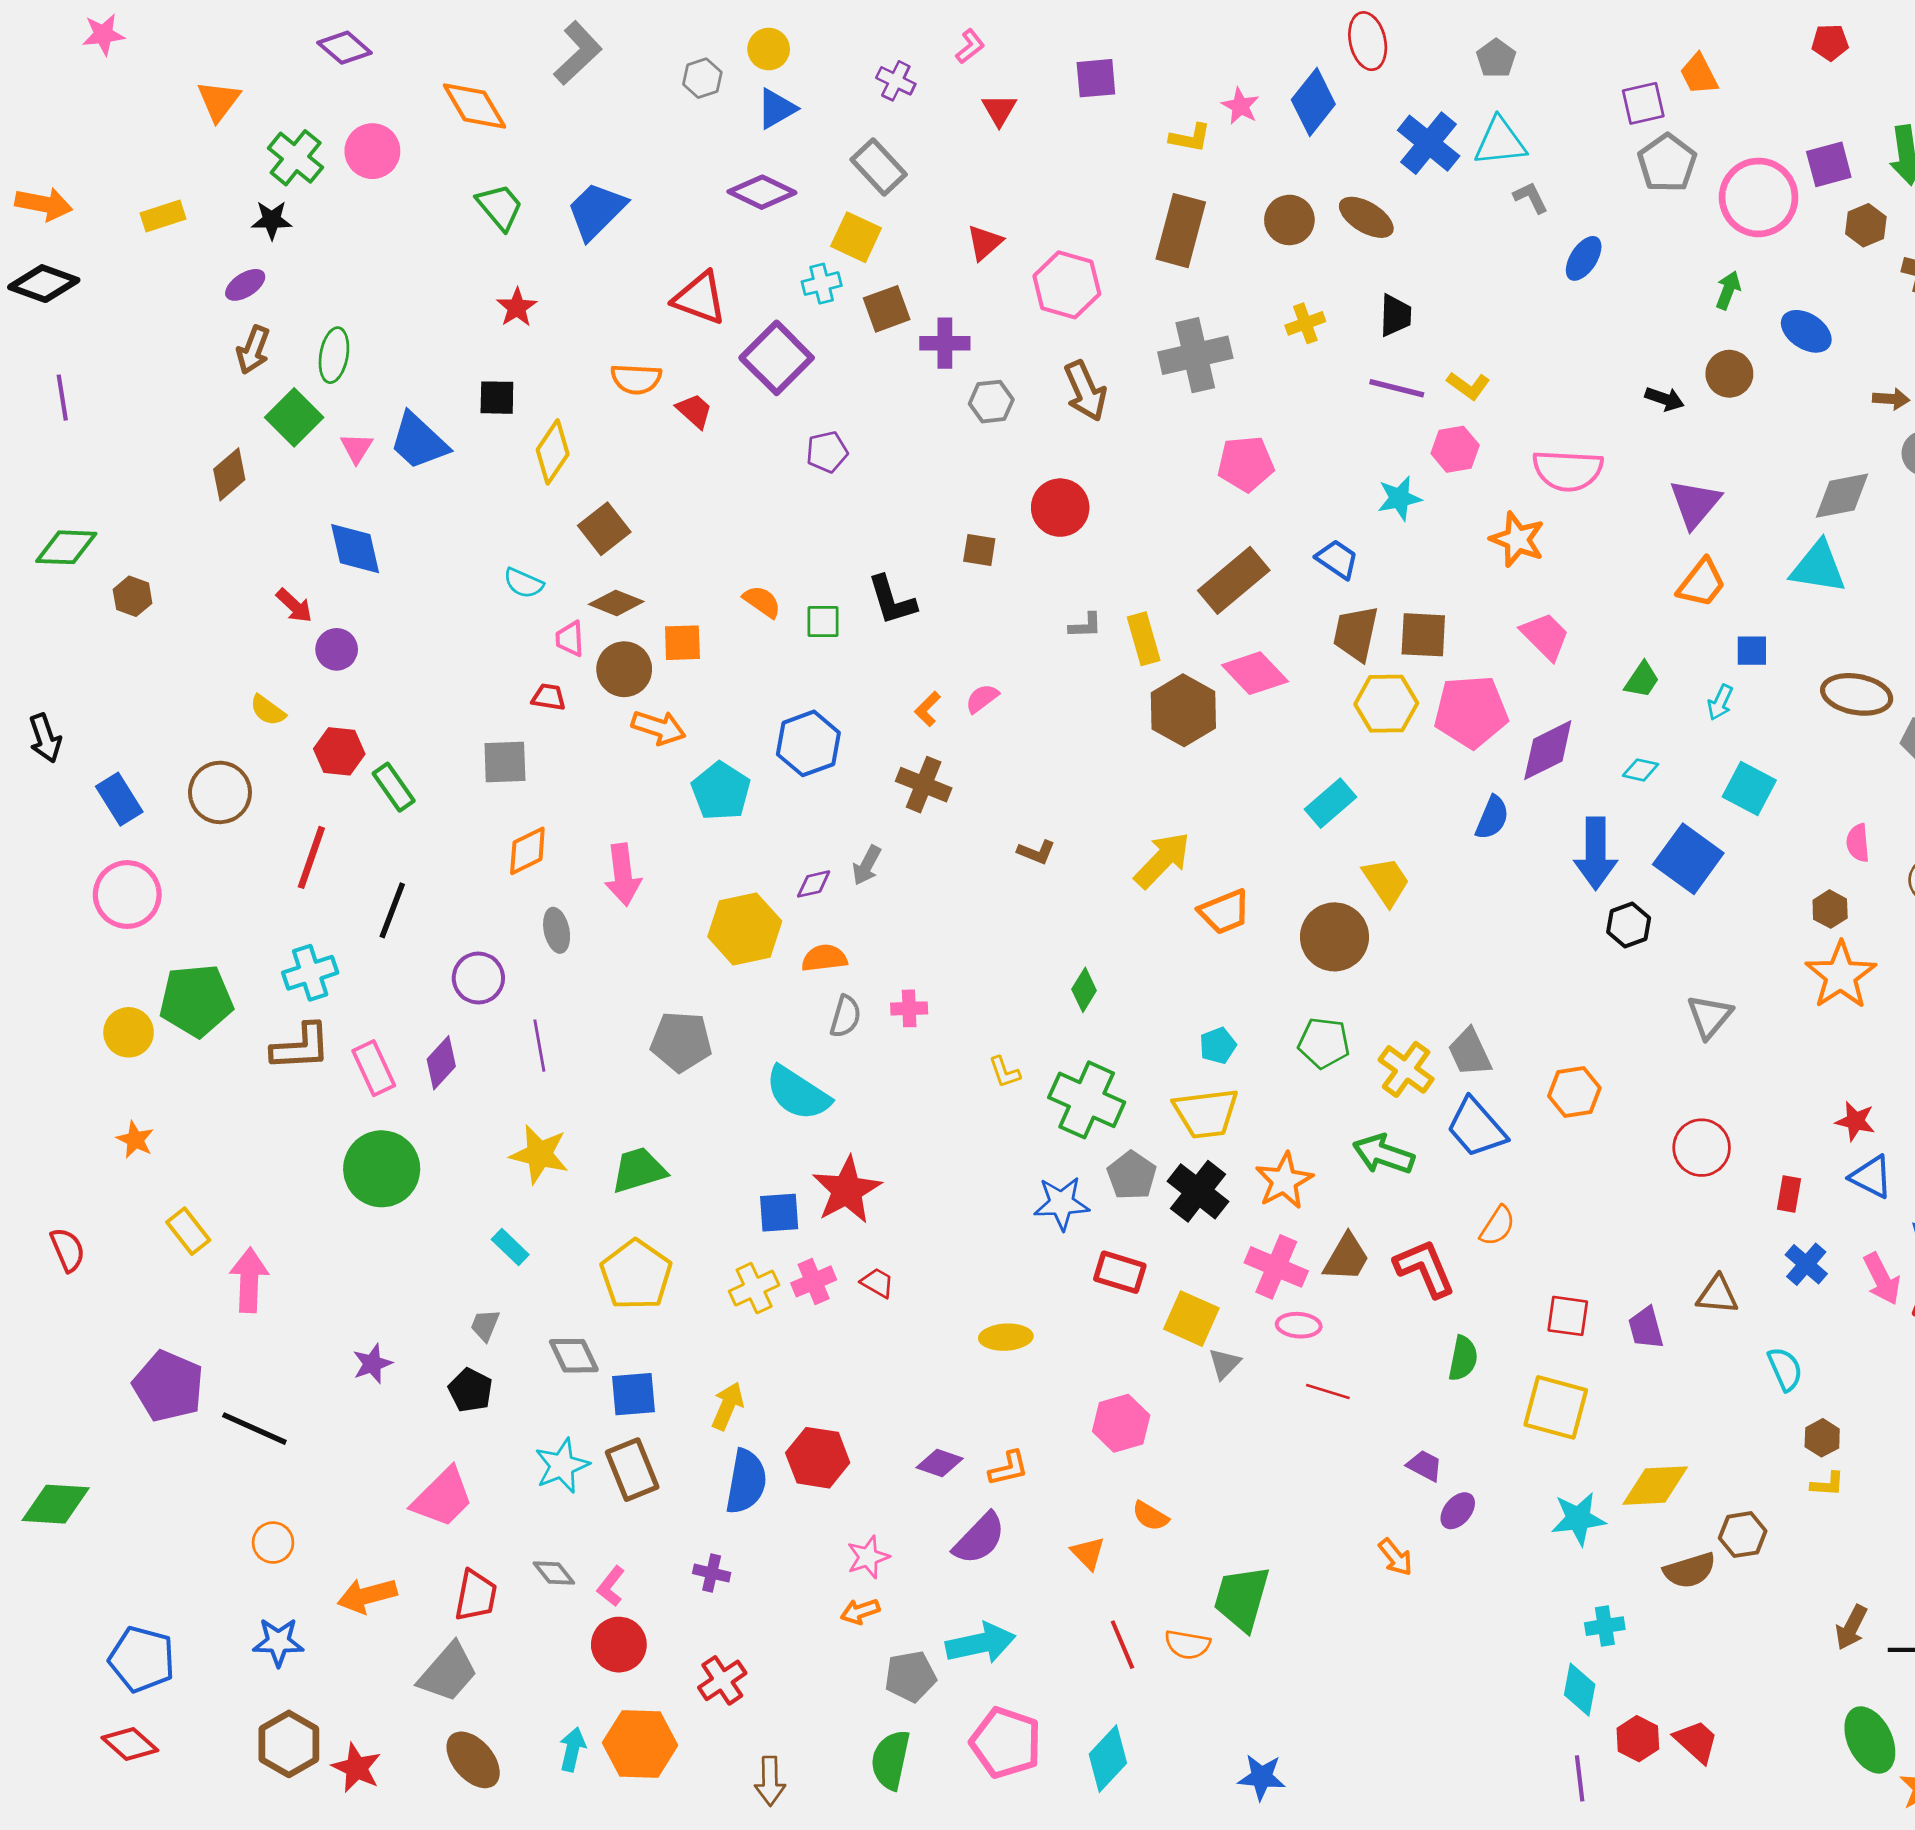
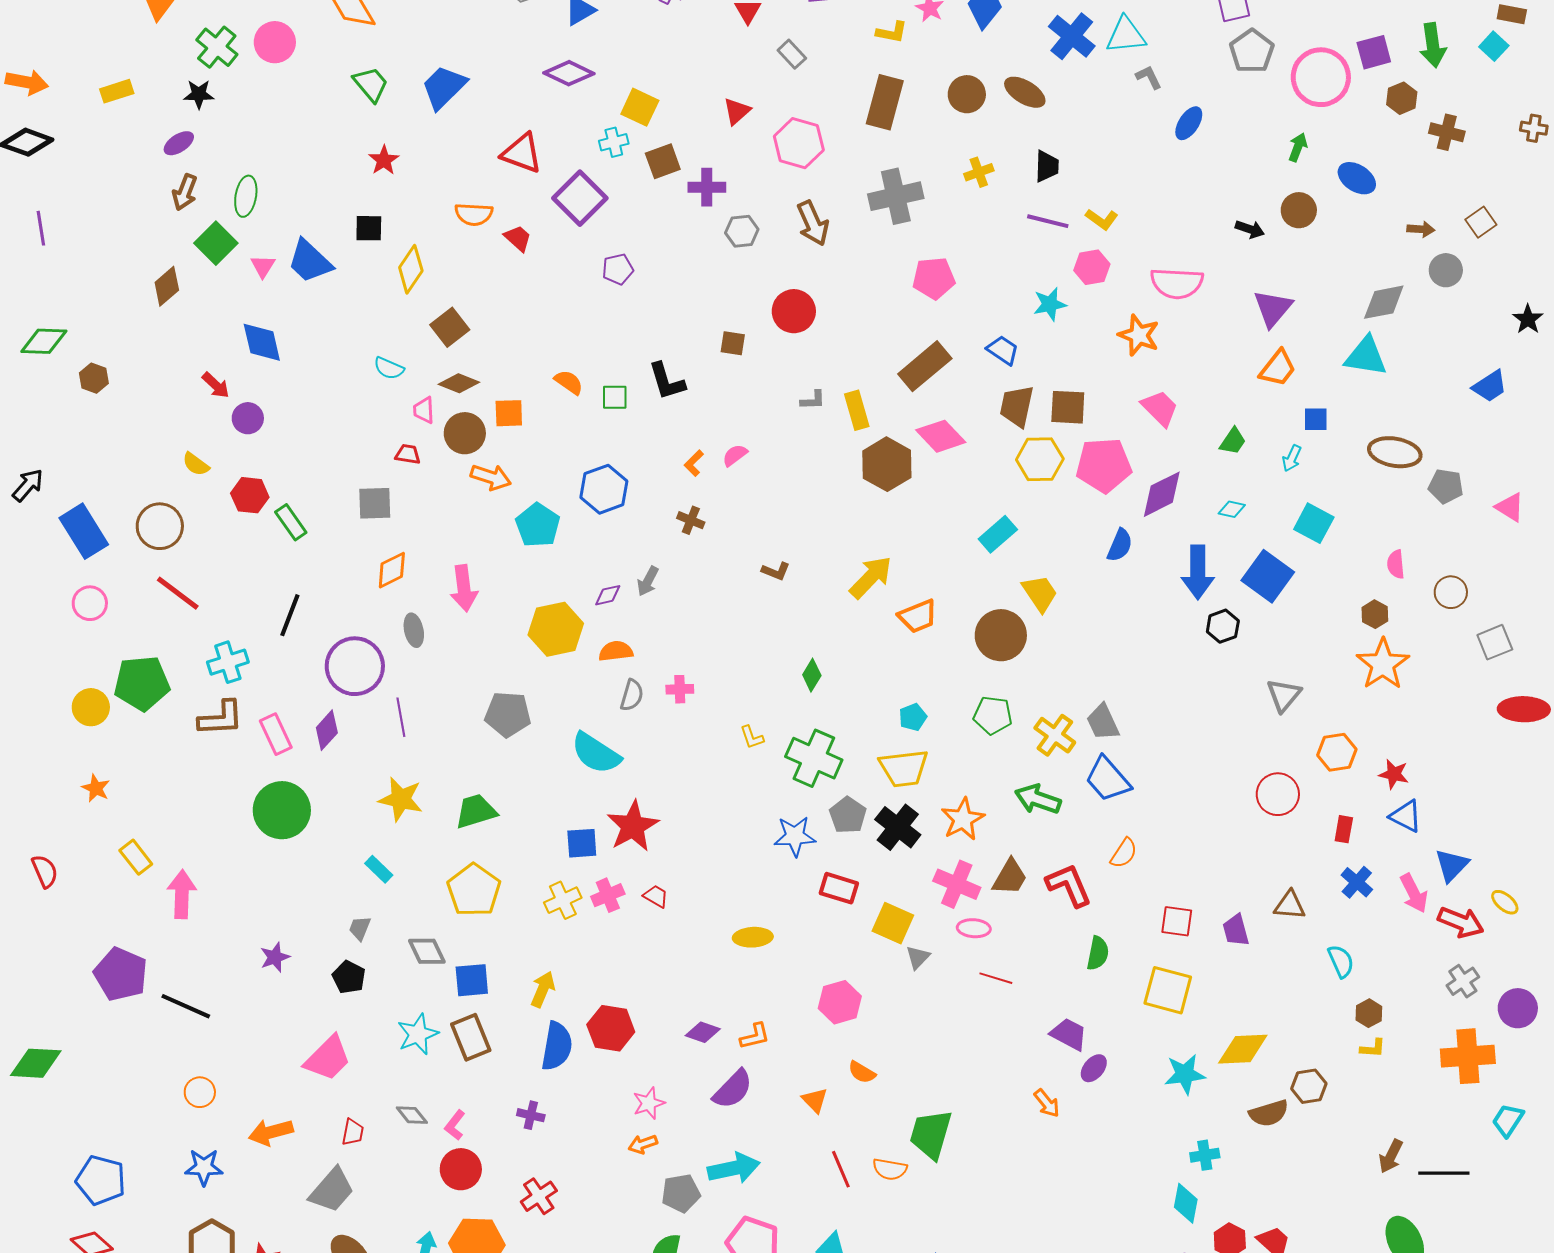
gray rectangle: (879, 167) -> (792, 54), moved, size x0.7
black arrow: (45, 738) -> (28, 485), turned -120
brown cross: (924, 785) -> (691, 520), size x0.7
blue rectangle: (119, 799) -> (84, 531), size x1.4
red line: (311, 857) -> (178, 593), moved, turned -72
pink circle: (127, 895) -> (90, 603), size x0.7
purple circle: (478, 978) -> (355, 666), size x1.5
orange hexagon: (1574, 1092) -> (1337, 752), moved
purple trapezoid: (1425, 1466) -> (1069, 1034), size x1.4
red trapezoid: (476, 1596) -> (353, 1132), size x0.7

